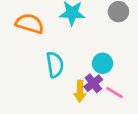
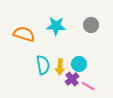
yellow arrow: (80, 91) -> (60, 67), moved

